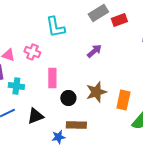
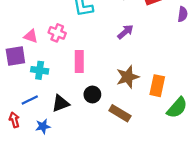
black circle: (68, 98) -> (92, 94), moved
brown rectangle: (76, 125) -> (120, 113), moved, turned 30
blue star: (58, 137) -> (43, 126), moved

